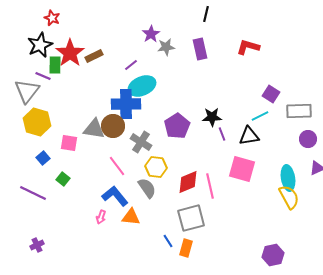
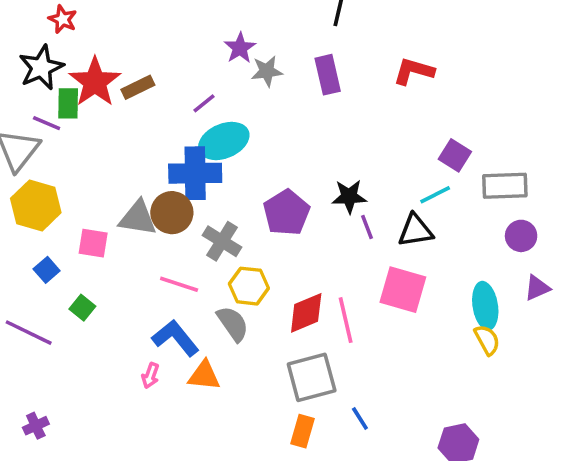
pink line: (117, 166) -> (179, 284), turned -35
yellow semicircle: (289, 197) -> (487, 340), size x0.7
blue line: (168, 241) -> (360, 419), moved

